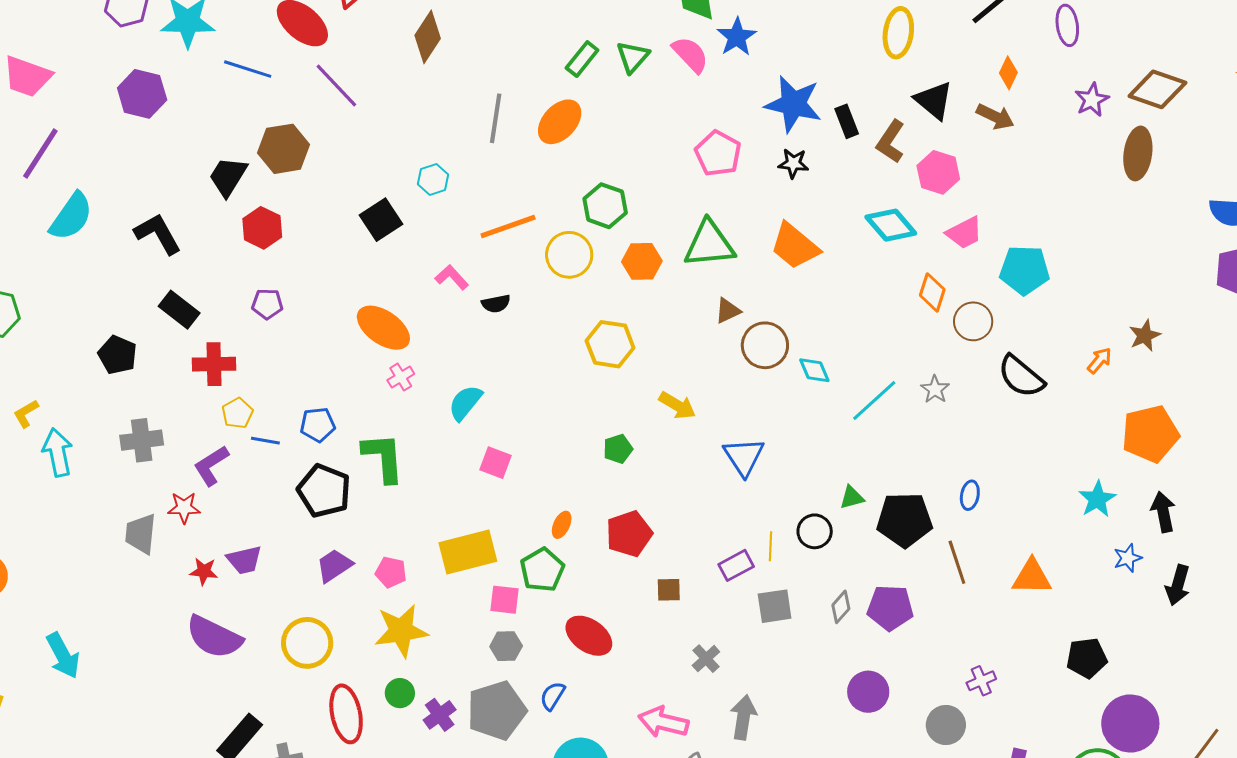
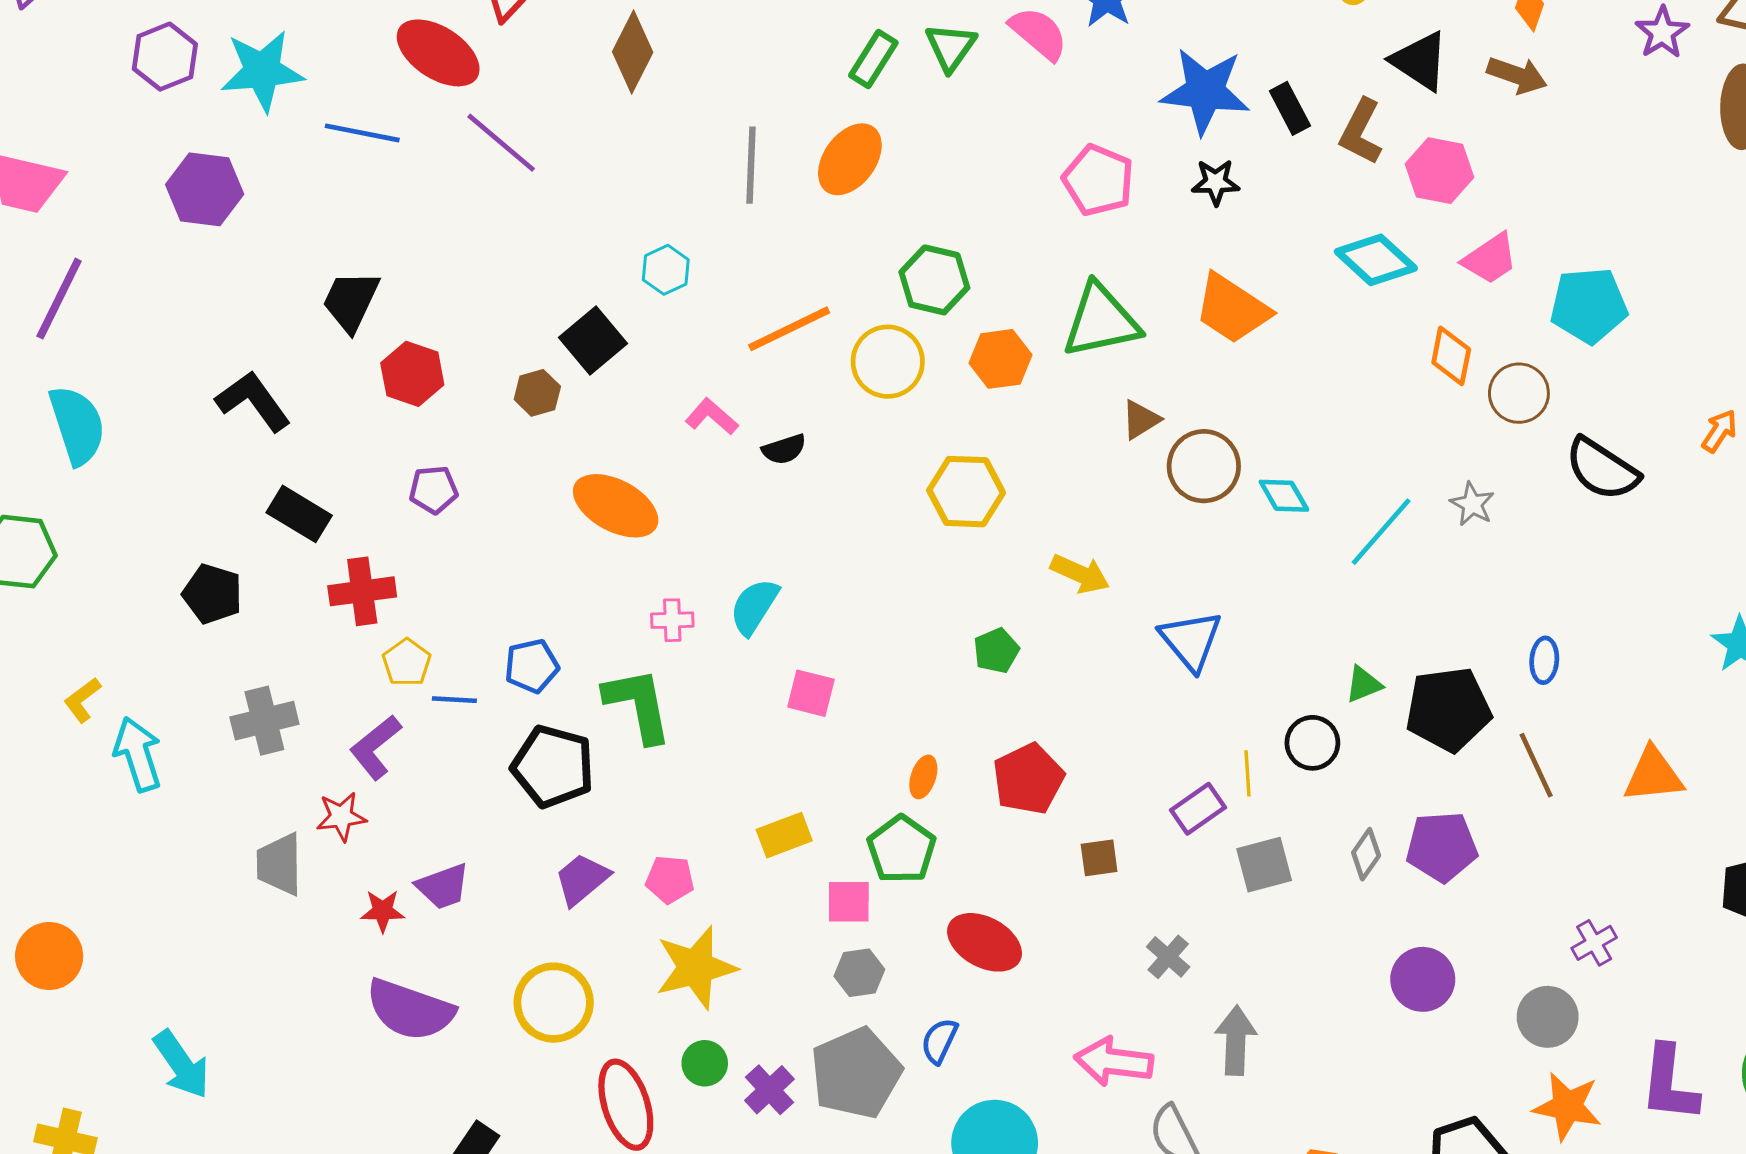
brown hexagon: (284, 149) -> (537, 393), moved, size x0.6
cyan semicircle: (71, 216) -> (77, 425), moved, turned -46
pink cross: (401, 377) -> (672, 620), moved, turned 36
yellow rectangle: (468, 552) -> (784, 835), size x0.6

